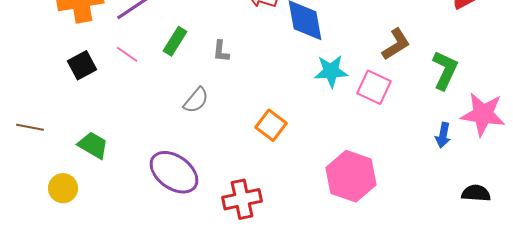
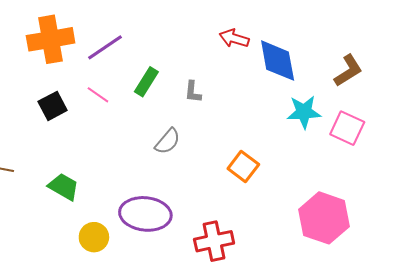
brown L-shape: (396, 44) -> (348, 71), moved
purple ellipse: (174, 172) -> (145, 214), turned -30
yellow circle: (63, 188) -> (94, 237), moved

